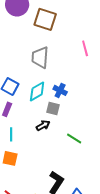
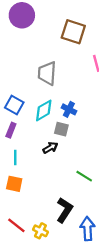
brown square: (45, 19) -> (73, 32), moved
green line: (74, 138) -> (84, 176), moved

